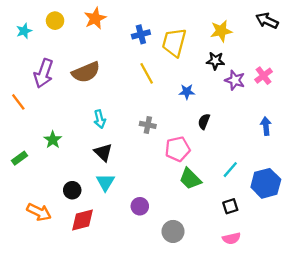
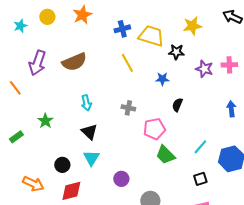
yellow trapezoid: (174, 42) -> (151, 36), turned 92
black star: (215, 61) -> (176, 52), moved
pink cross: (264, 76) -> (229, 65), turned 35

